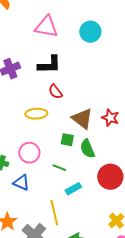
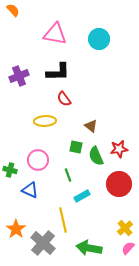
red star: (110, 118) -> (119, 149), moved, turned -30
brown triangle: (82, 119) -> (91, 126), size x0.6
green line: (59, 168) -> (68, 175), turned 48

